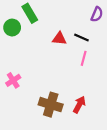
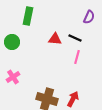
green rectangle: (30, 13) -> (28, 16), turned 42
green circle: (12, 28) -> (12, 42), moved

